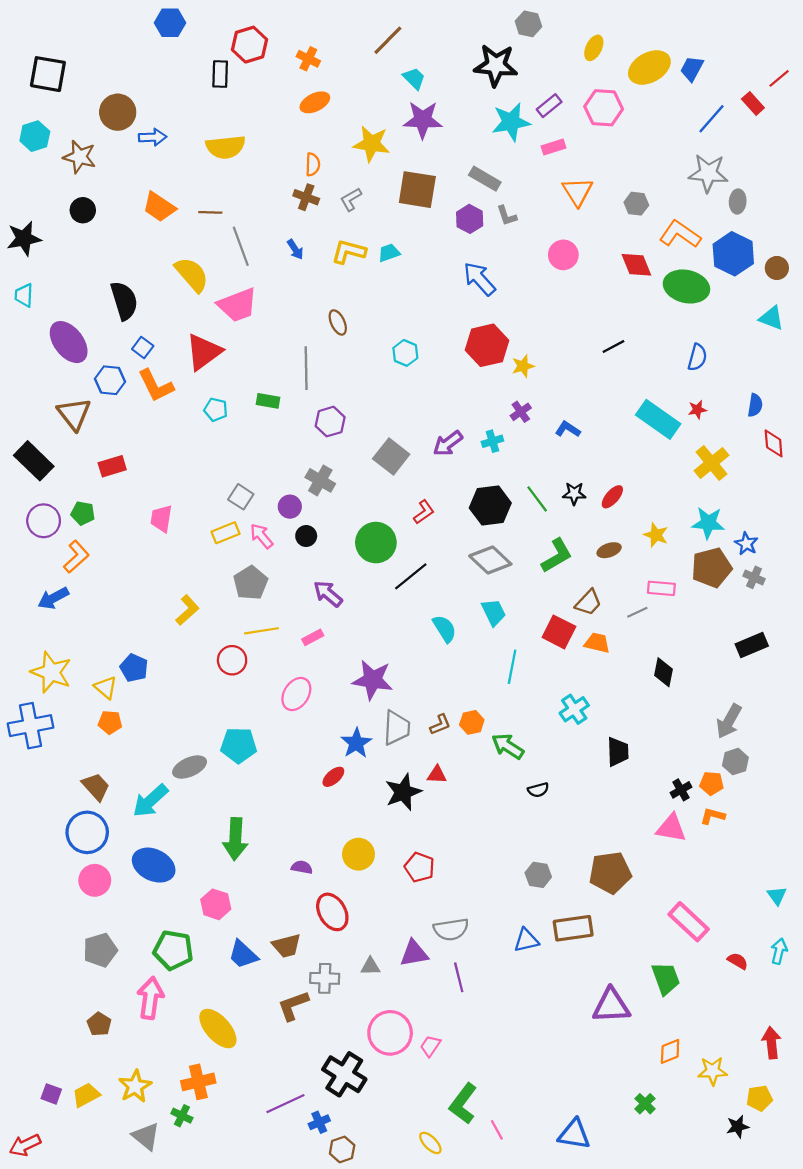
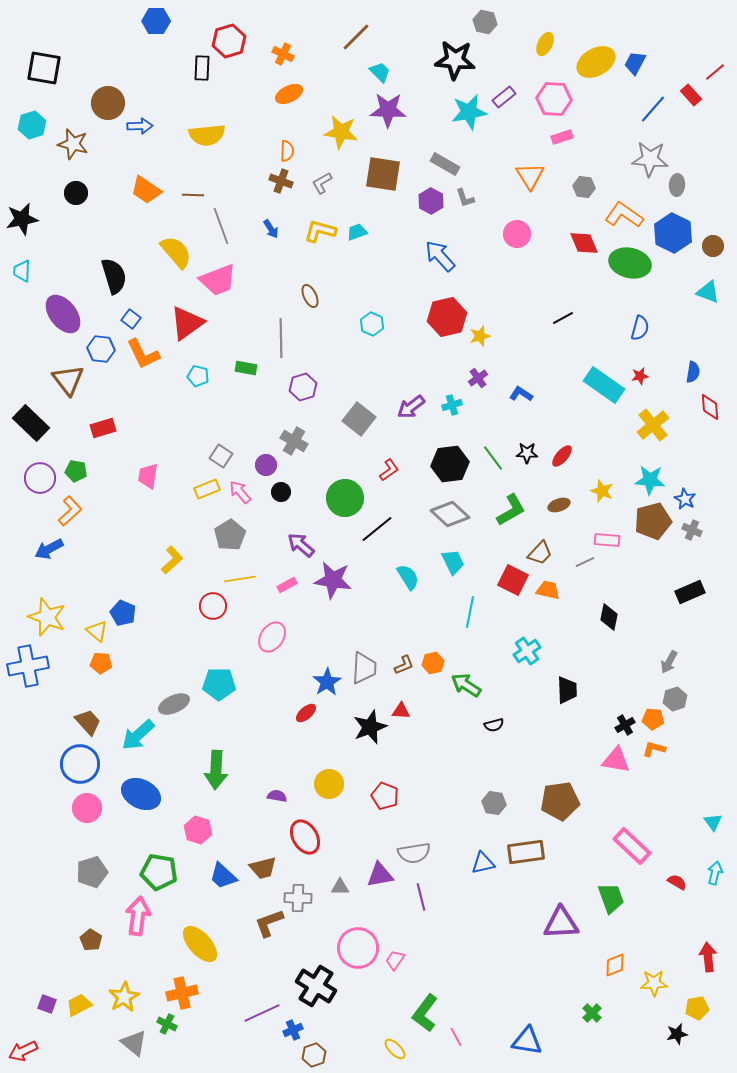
pink rectangle: (553, 147) -> (562, 137), moved
purple star: (373, 680) -> (333, 580), moved
gray arrow: (729, 721) -> (669, 662), size x0.7

